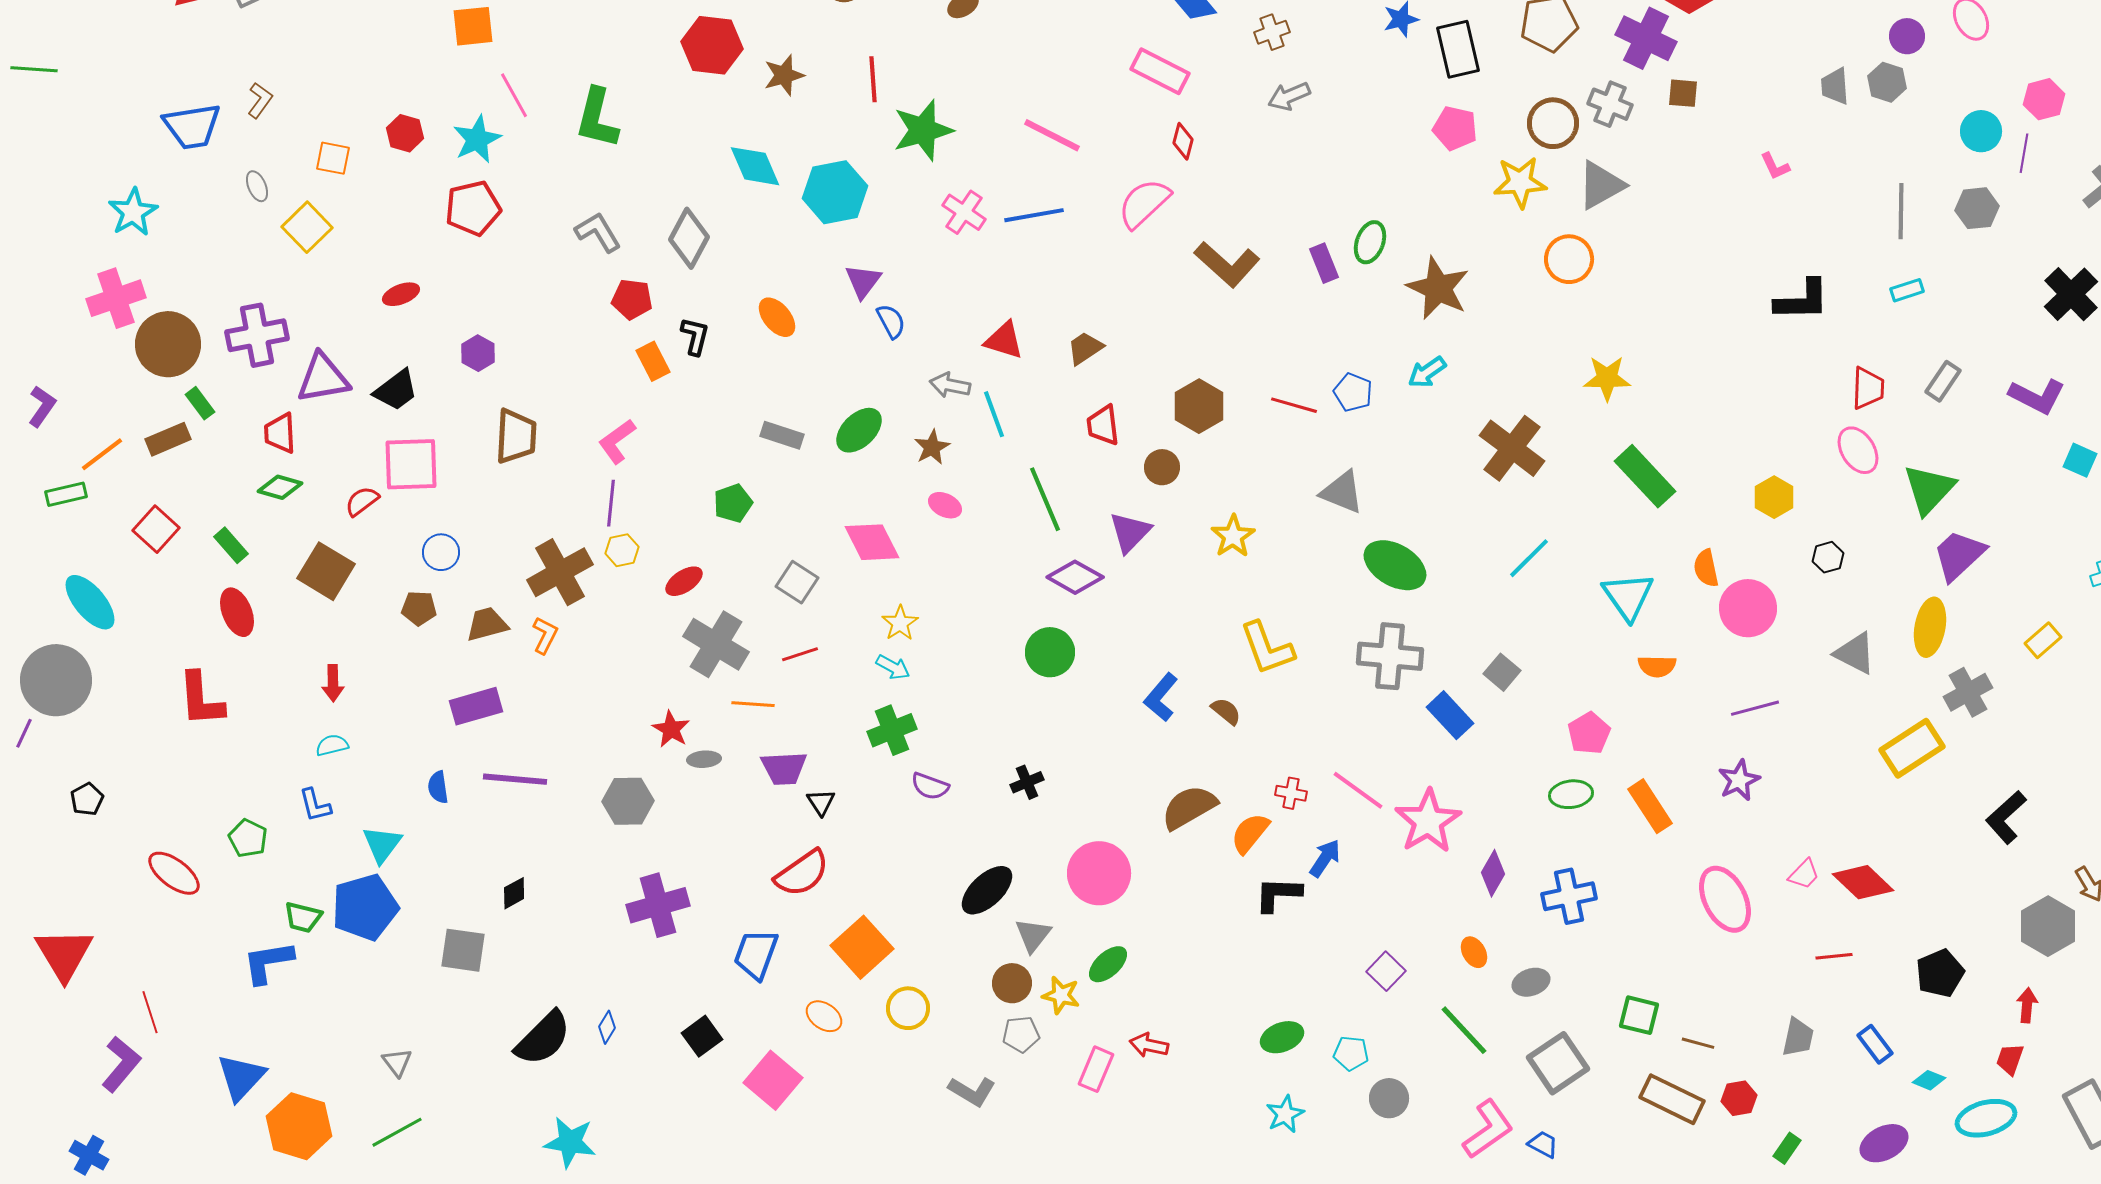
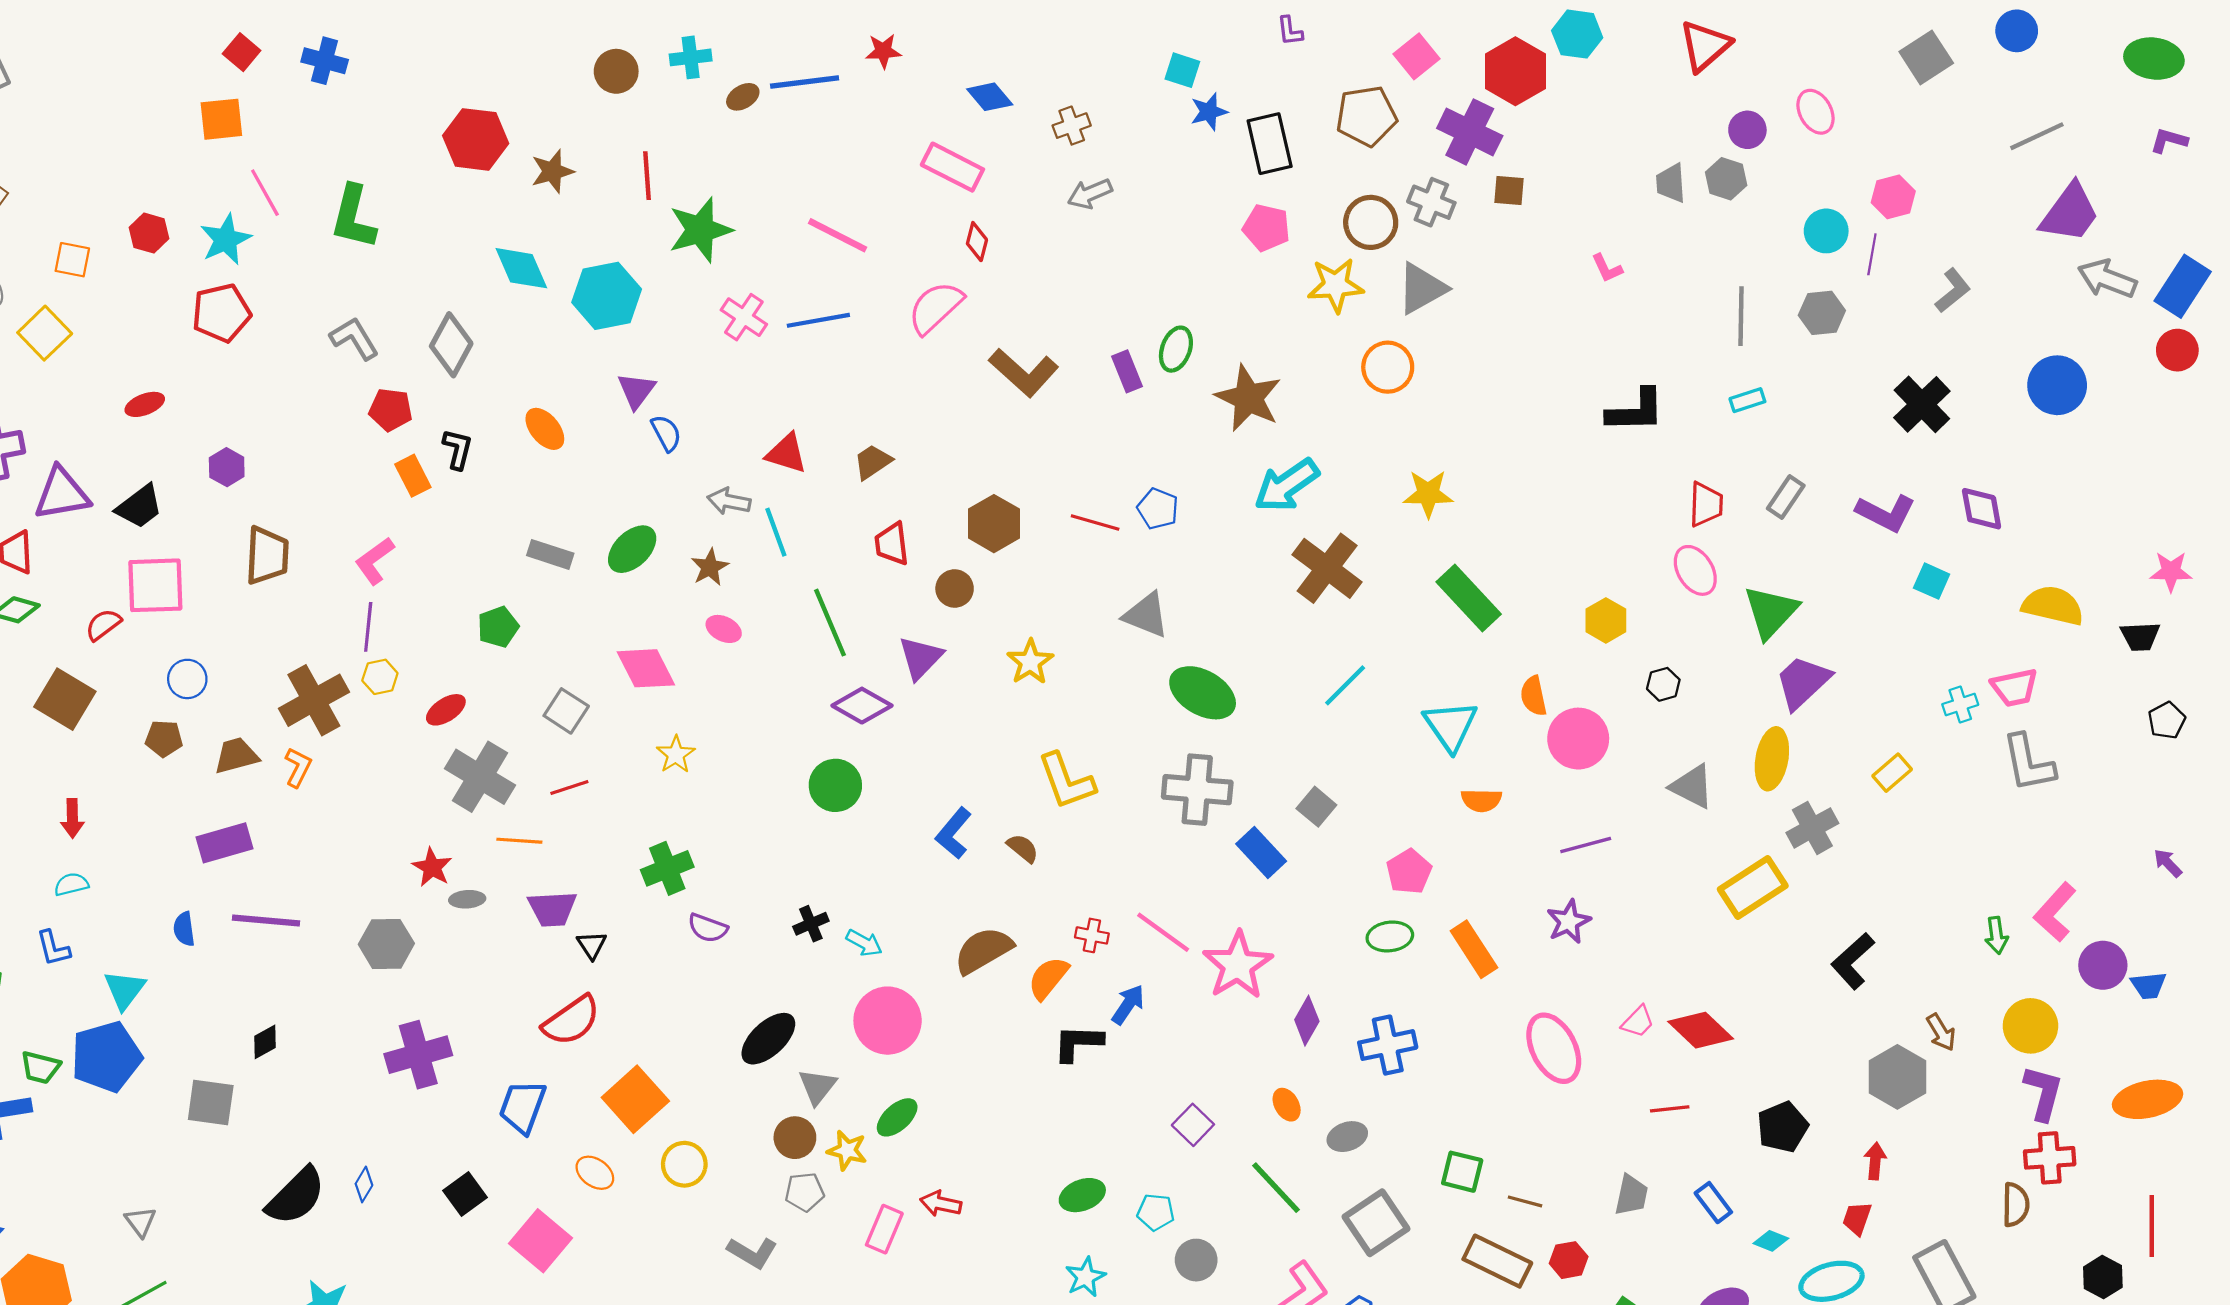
cyan arrow: (1427, 372) -> (1287, 485), moved, size x1.6
cyan arrow: (893, 667) -> (864, 943), moved

